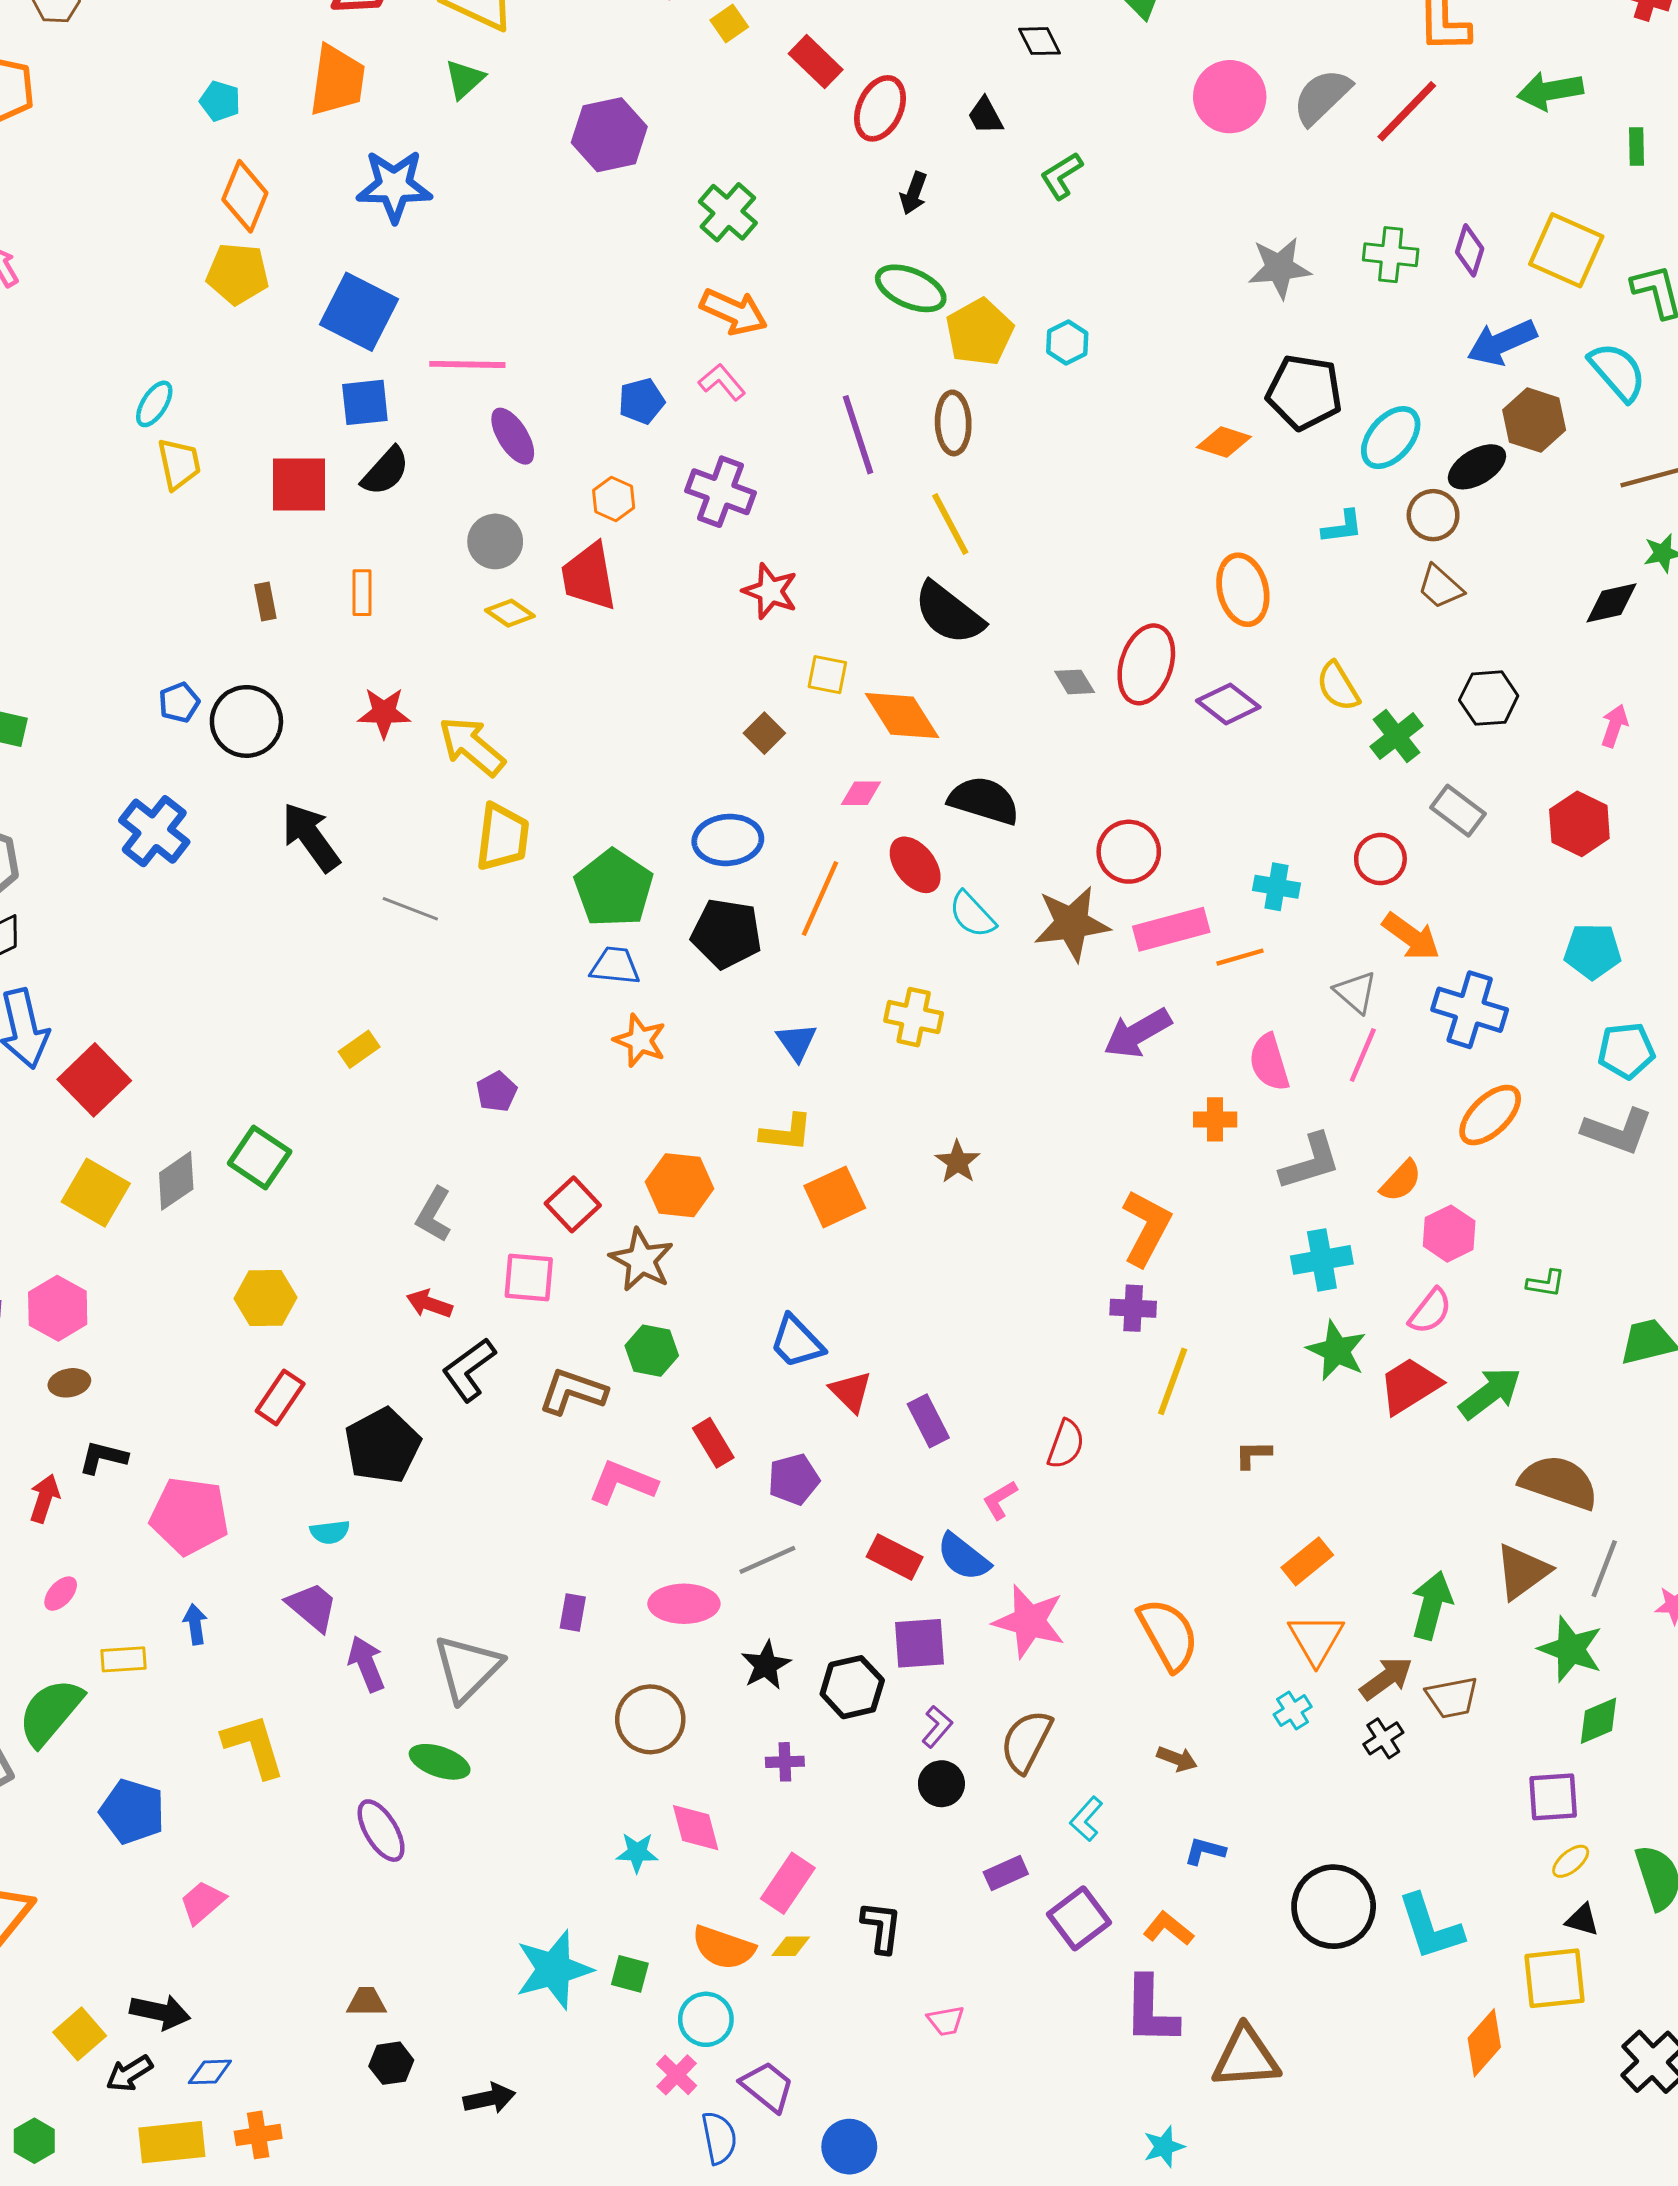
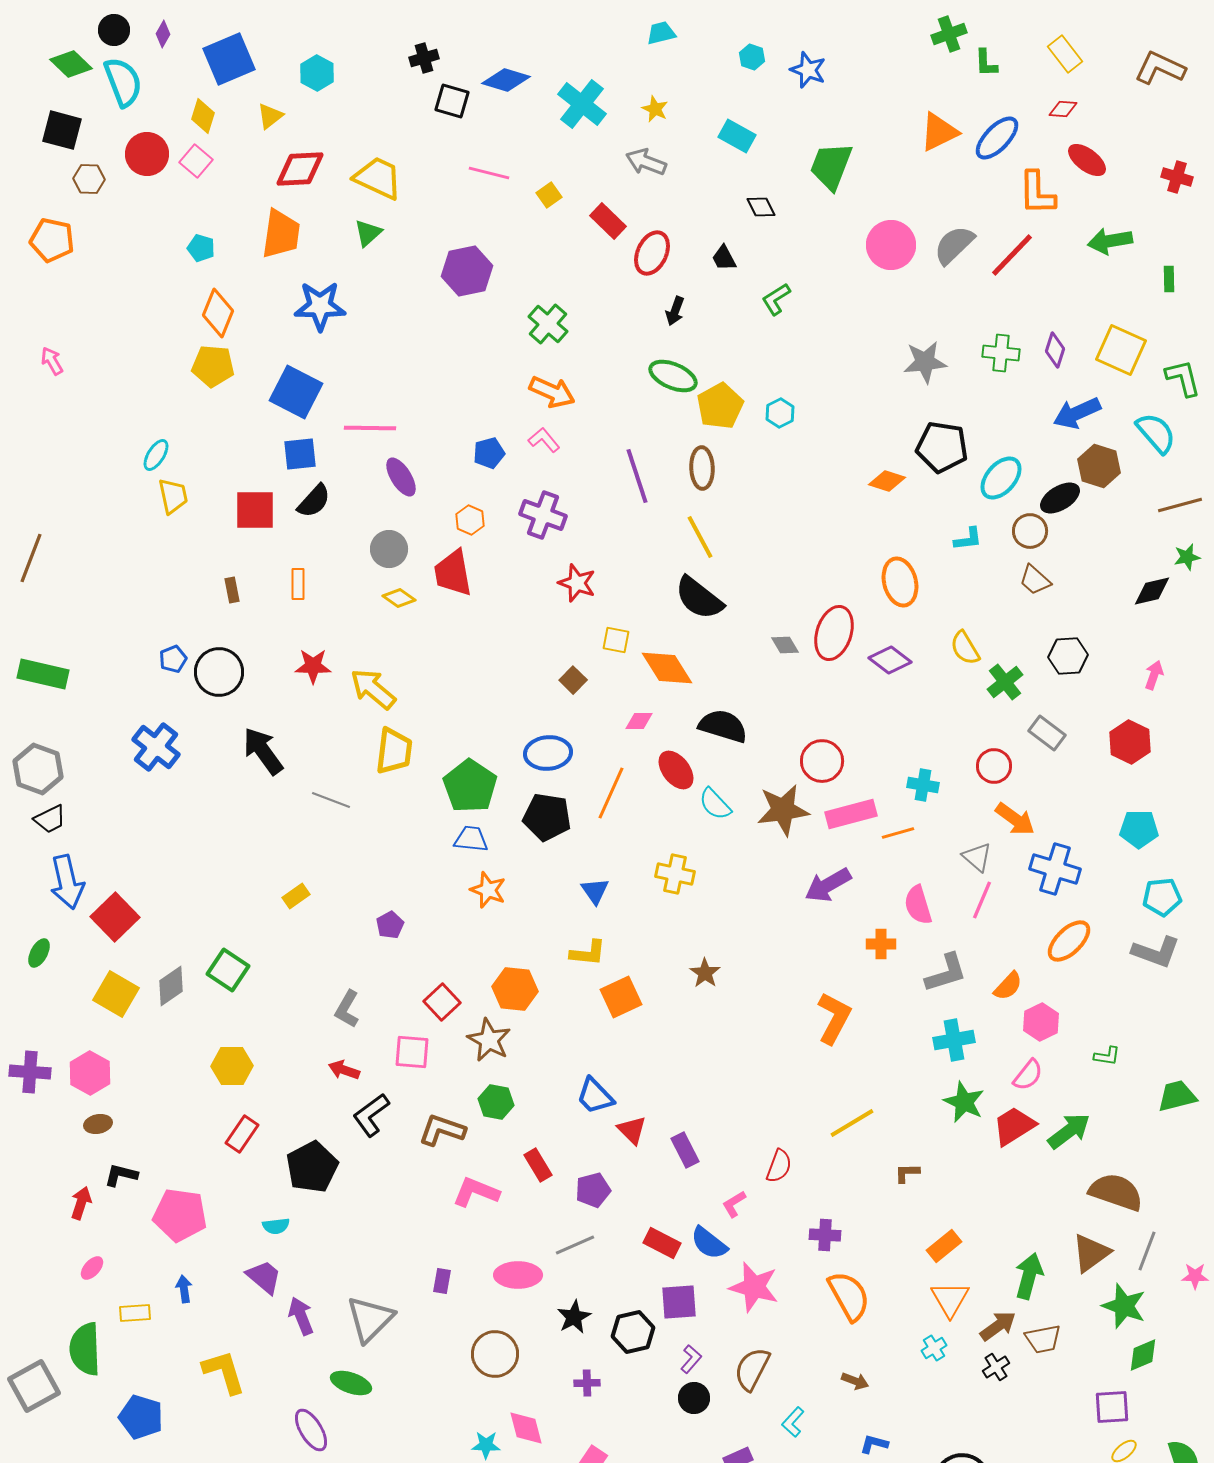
purple cross: (1133, 1308) -> (825, 1235), moved
yellow line: (1173, 1381) -> (852, 1123), turned 39
green semicircle: (50, 1712) -> (85, 1349), turned -42

